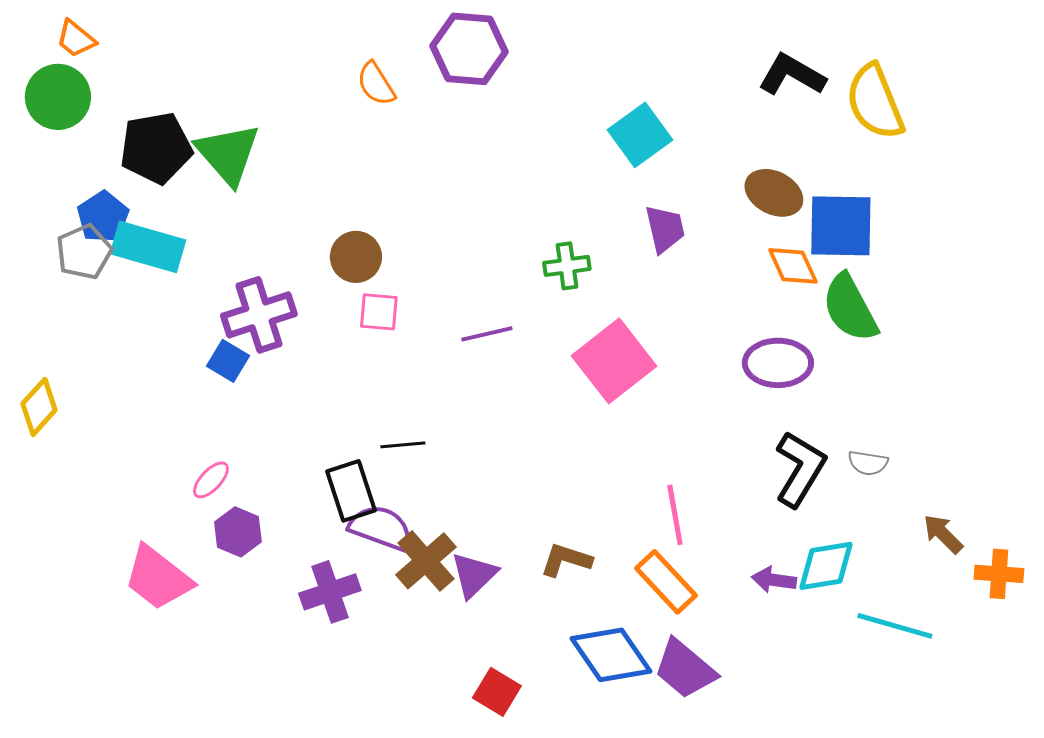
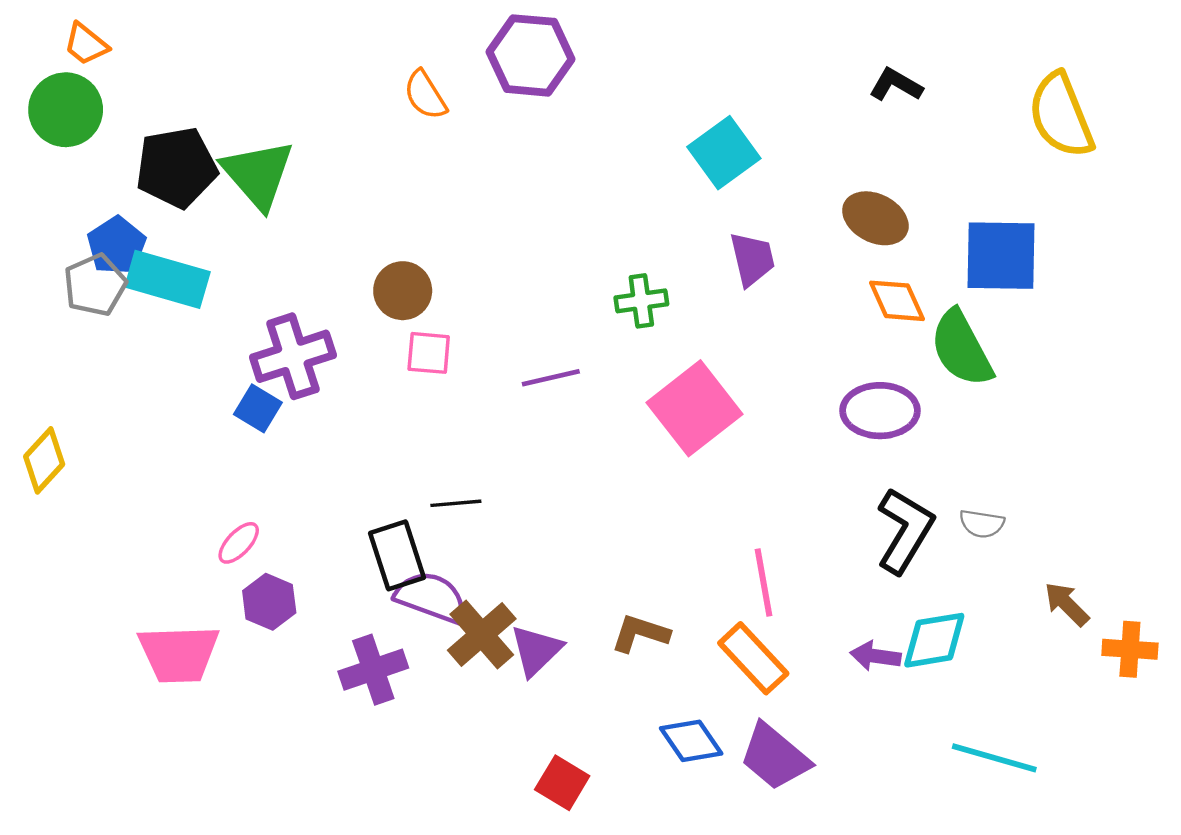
black L-shape: (792, 75) -> (896, 85), size x0.7
yellow semicircle: (875, 102) -> (1061, 115), moved
blue square: (841, 226) -> (1001, 256), moved
pink trapezoid: (158, 578) -> (179, 654), turned -40
cyan line: (895, 626) -> (994, 758), moved
blue diamond: (611, 655) -> (691, 741), size x0.7

